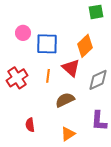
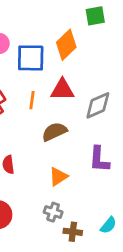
orange diamond: (85, 46) -> (66, 45), moved
red triangle: (71, 68) -> (62, 90), turned -42

